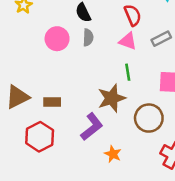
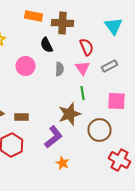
gray semicircle: (88, 37) -> (60, 69), moved
pink triangle: (128, 41) -> (82, 68), turned 35
orange star: (113, 154) -> (62, 163), moved

